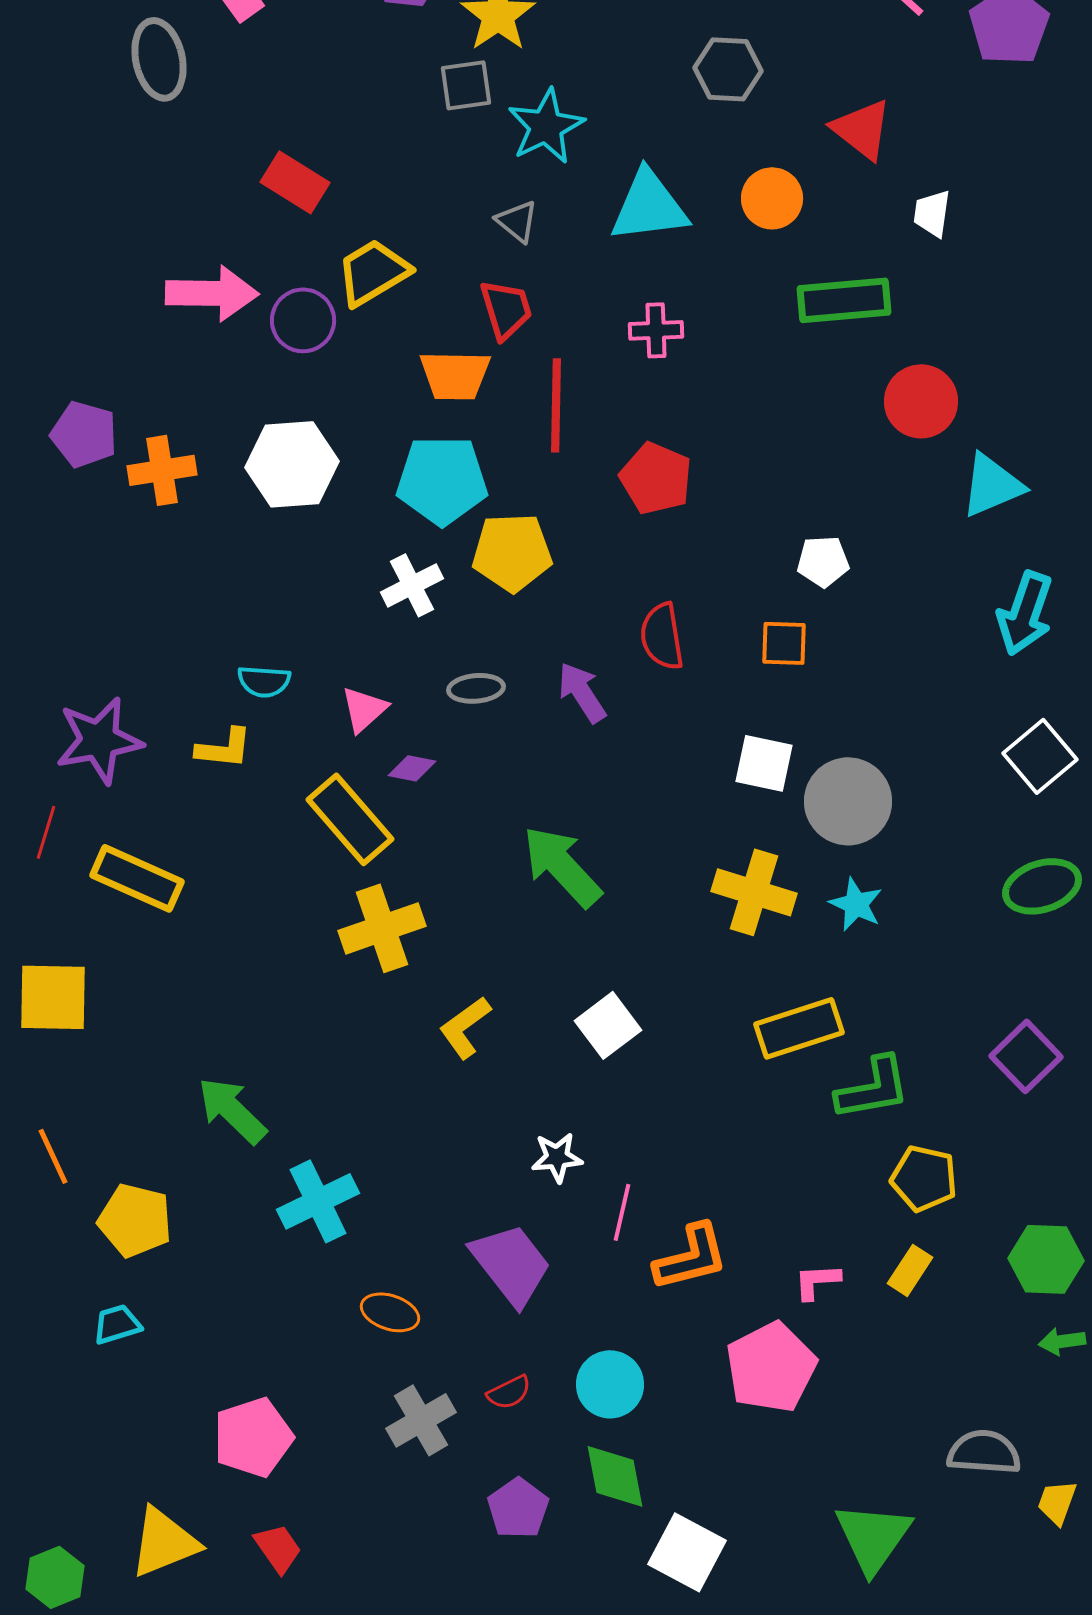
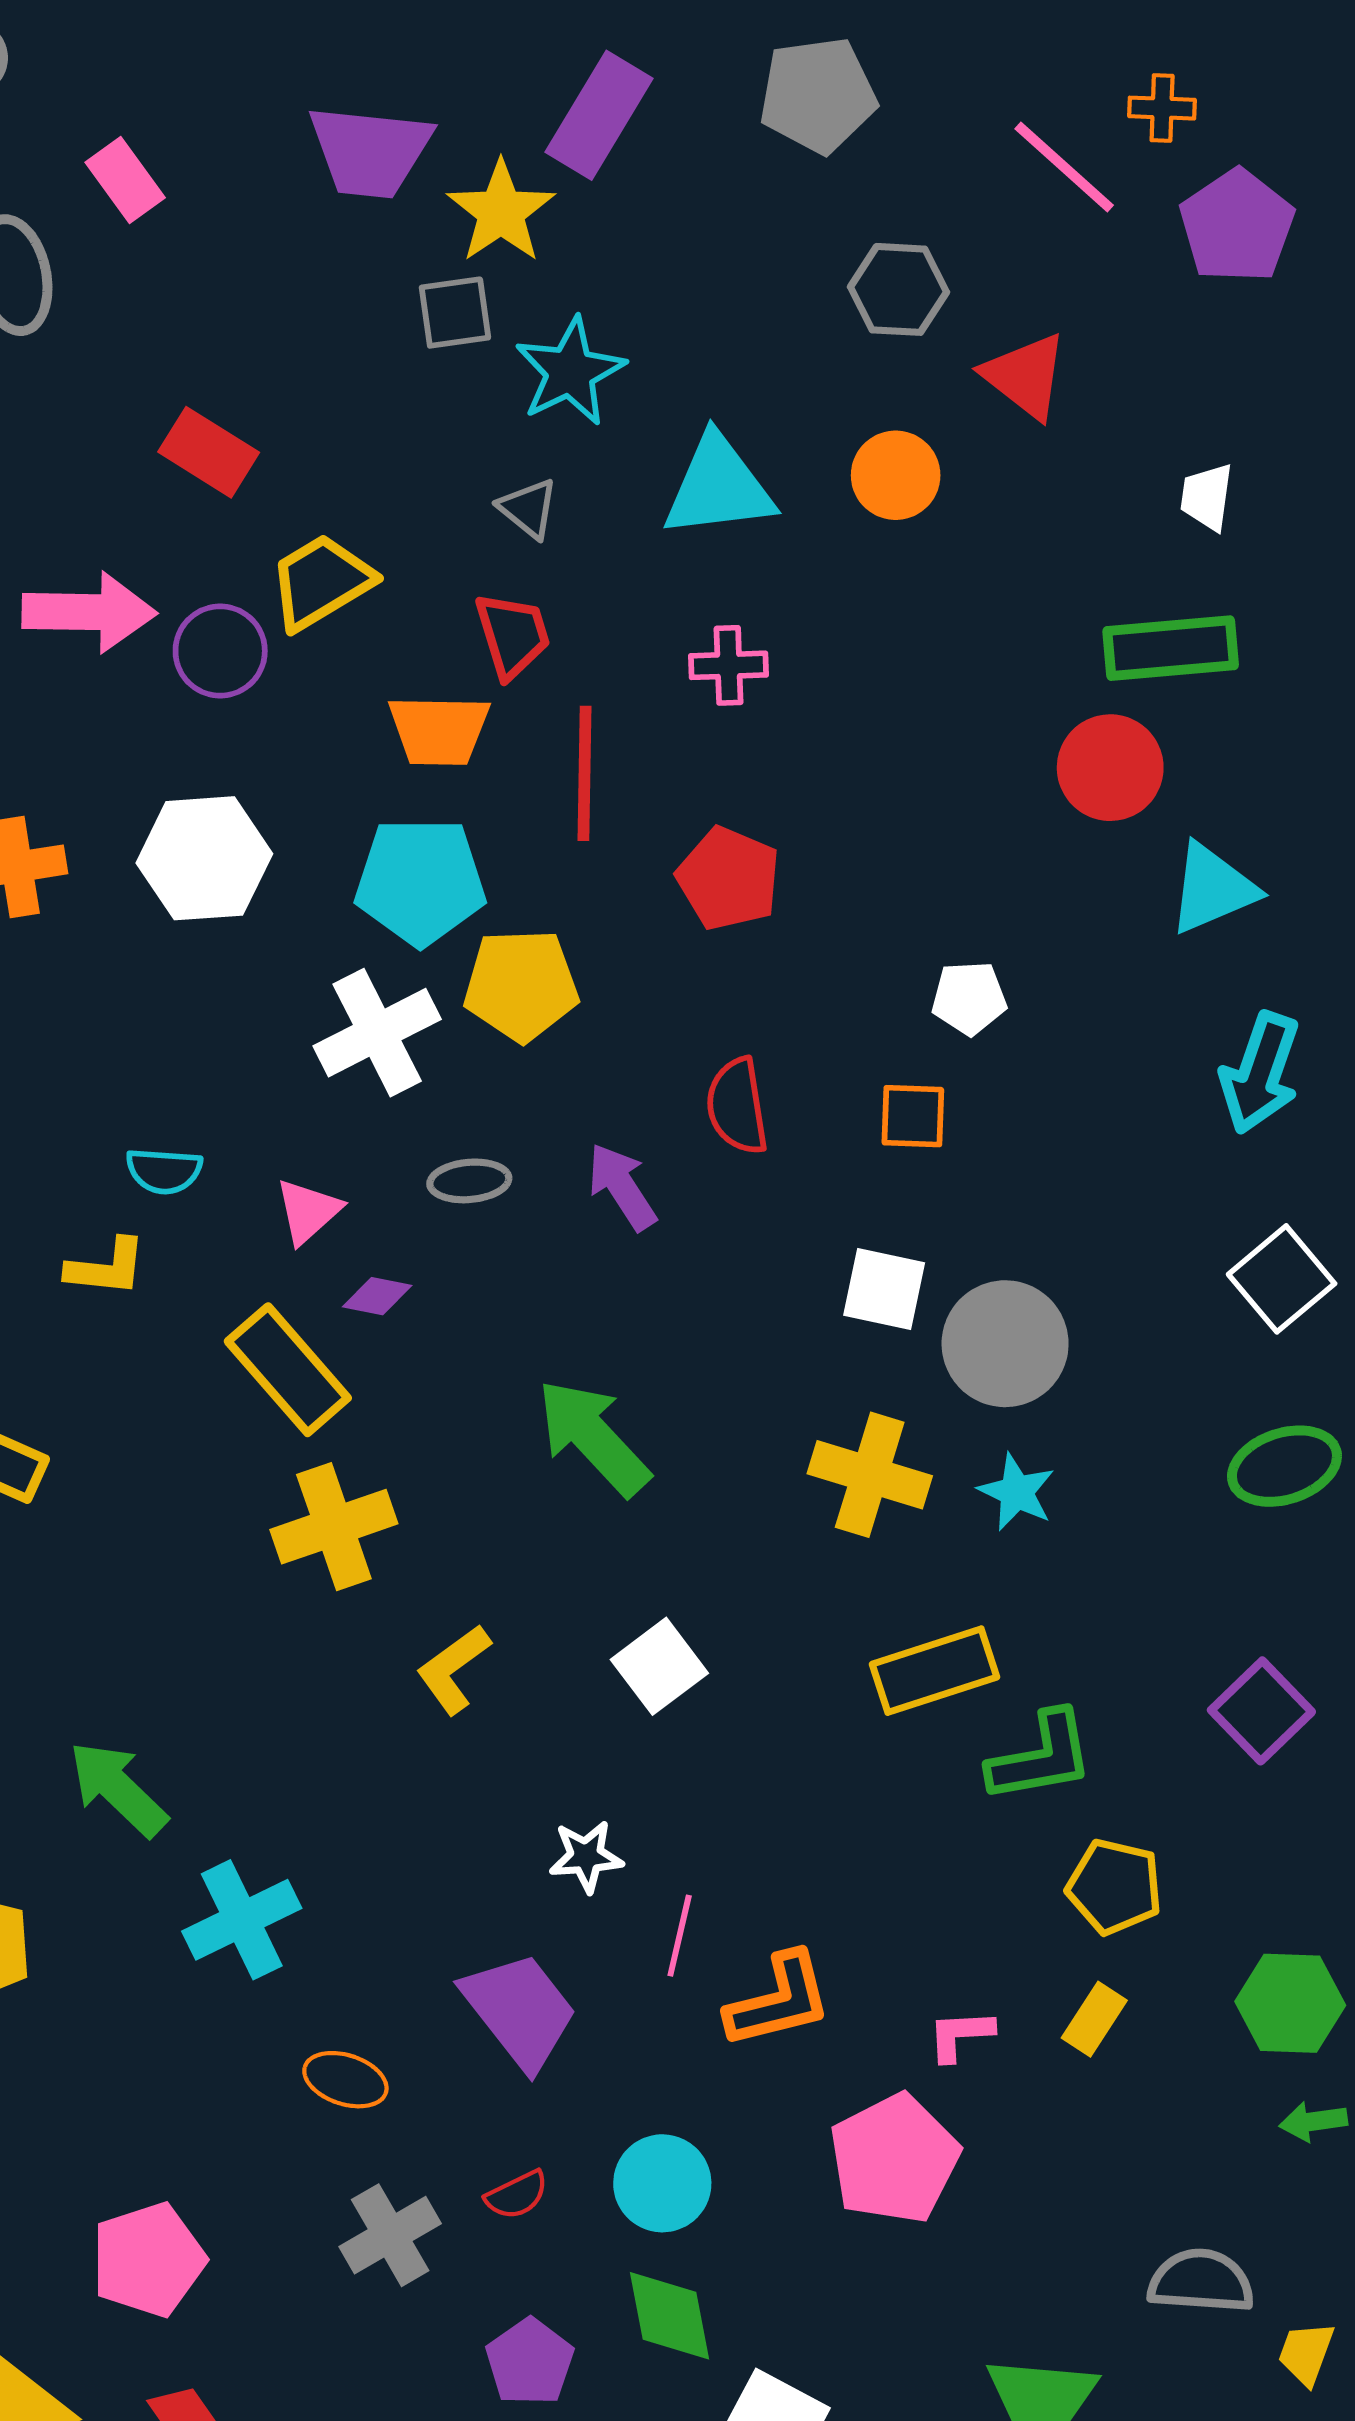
gray hexagon: (728, 69) -> (898, 289), moved
white trapezoid: (932, 213) -> (1207, 497), moved
green rectangle: (844, 300) -> (1171, 648), moved
white cross: (412, 585) -> (377, 1033), size x1.4

